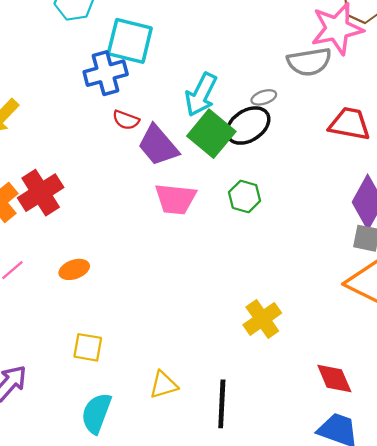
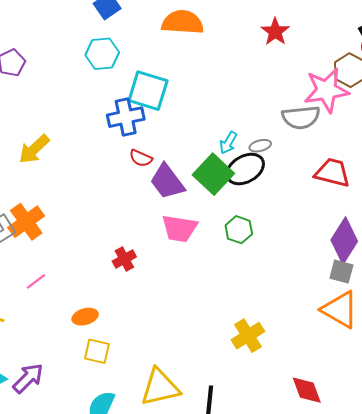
cyan arrow: (201, 94) -> (228, 143), moved, size x0.6
red cross: (41, 193) -> (124, 259), moved, size x0.6
orange ellipse: (74, 269) -> (85, 317), moved
yellow triangle: (164, 385) -> (160, 387), size x1.6

